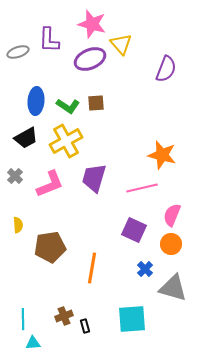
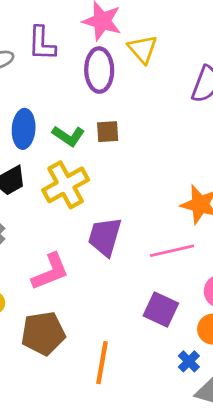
purple ellipse: (90, 59) -> (99, 70), turned -68
pink L-shape: (50, 184) -> (50, 272), moved
blue cross: (145, 269) -> (189, 361), moved

